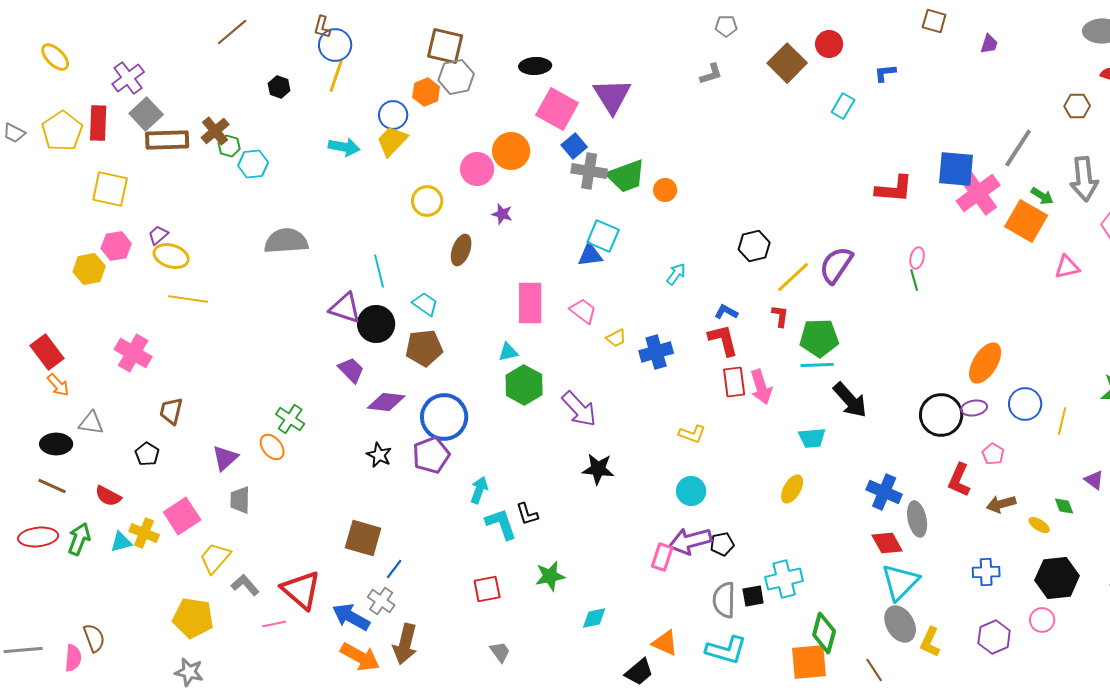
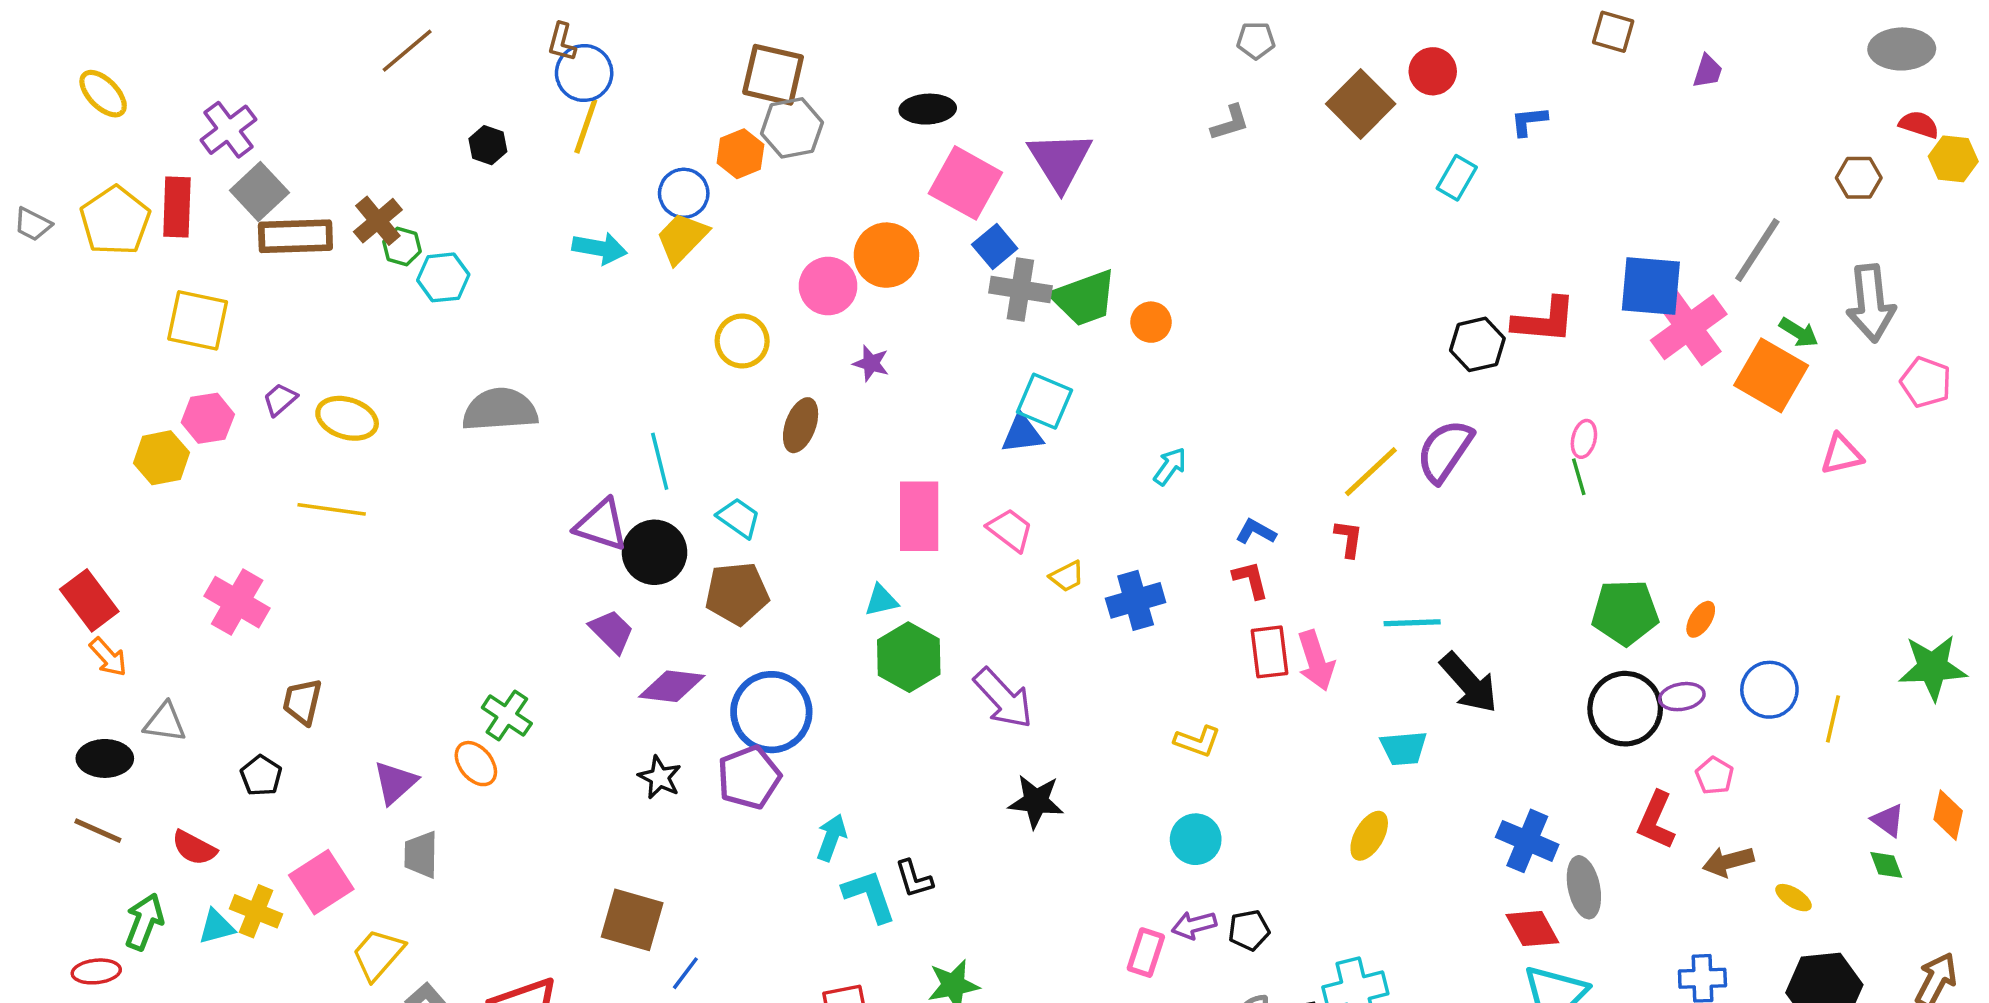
black hexagon: (754, 246) -> (1477, 344), moved
yellow ellipse: (171, 256) -> (347, 418), moved
green pentagon: (819, 338) -> (1625, 612), moved
red L-shape: (723, 340) -> (1251, 580), size x0.7
orange ellipse: (985, 363) -> (1701, 619), size x0.5
green diamond: (1064, 506) -> (1886, 865), moved
red ellipse: (38, 537) -> (96, 971), moved, size x0.7
purple arrow: (690, 541) -> (1194, 925), size x0.6

